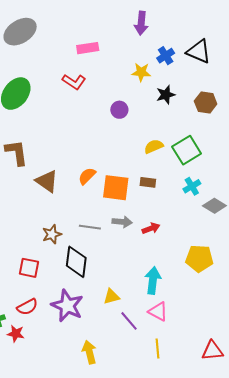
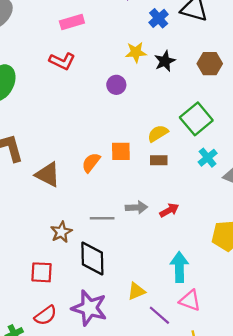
yellow star: (141, 72) -> (136, 52), moved
yellow semicircle: (154, 146) -> (158, 133), moved
orange square: (116, 188) -> (121, 151), moved, size x0.7

